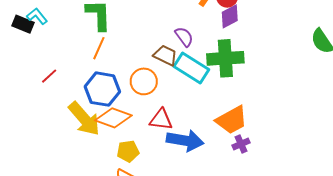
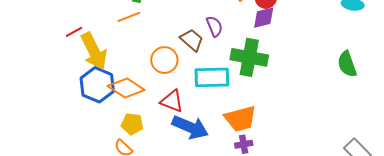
orange line: (99, 48) -> (129, 17), turned 30
cyan rectangle: (191, 68) -> (212, 77), moved, turned -48
blue hexagon: (102, 89) -> (97, 85), moved
yellow arrow: (84, 119) -> (94, 51), moved

